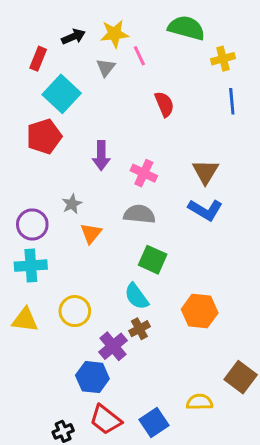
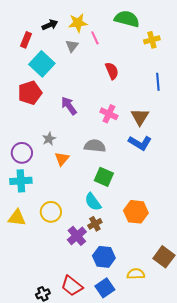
blue line: (232, 101) -> (158, 82), moved
purple arrow: (101, 156) -> (69, 106), turned 144
pink cross: (144, 173) -> (109, 114), moved
blue hexagon: (92, 377) -> (104, 257), moved

